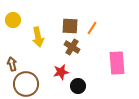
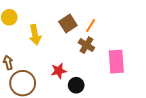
brown square: (70, 26) -> (68, 23), turned -36
brown cross: (72, 47) -> (86, 45), moved

